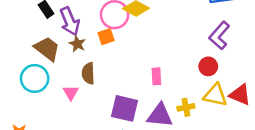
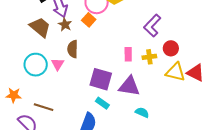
purple L-shape: (219, 35) -> (152, 26), moved
orange square: (106, 37) -> (89, 20), turned -32
cyan circle: (35, 78) -> (36, 65), moved
yellow cross: (186, 107) -> (149, 57), moved

